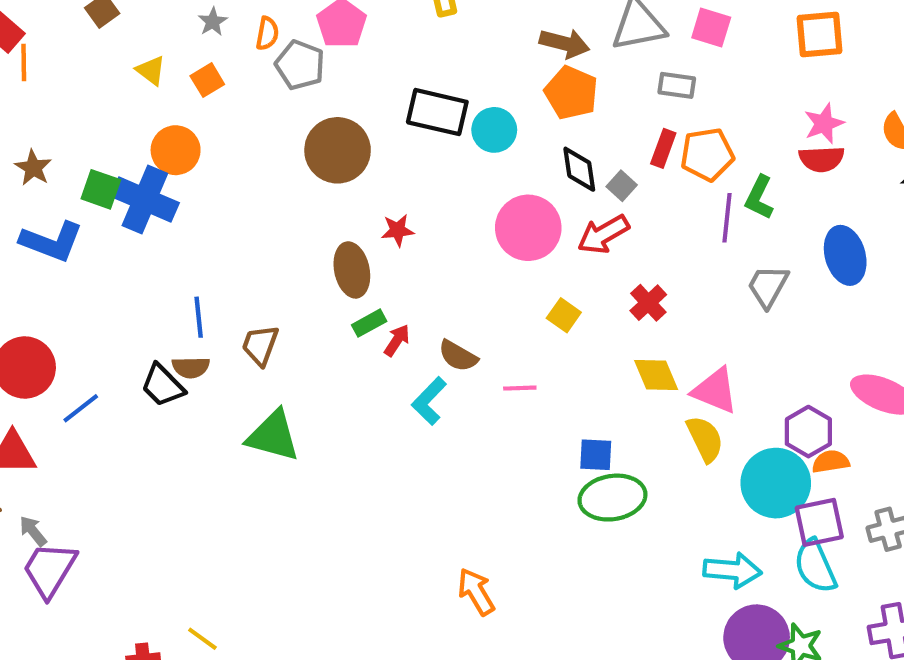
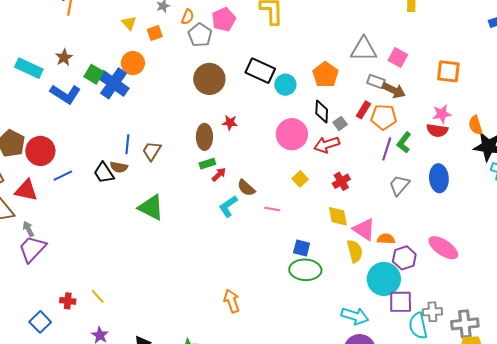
brown arrow: (565, 43) -> (394, 90), moved
brown trapezoid: (260, 345) -> (152, 151), moved
orange semicircle: (831, 462) -> (386, 239), moved
cyan semicircle: (815, 566) -> (418, 326), moved

